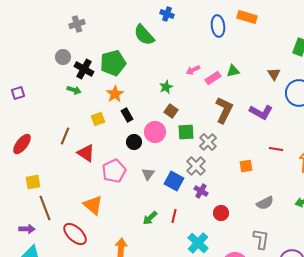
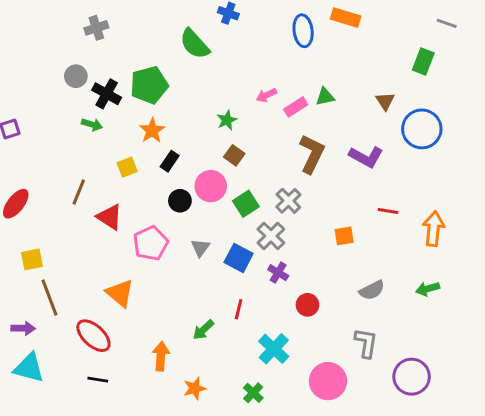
black rectangle: (127, 115) -> (170, 161), turned 64
green square: (186, 132) -> (246, 204), moved, turned -30
green arrow: (150, 218) -> (203, 330), moved

